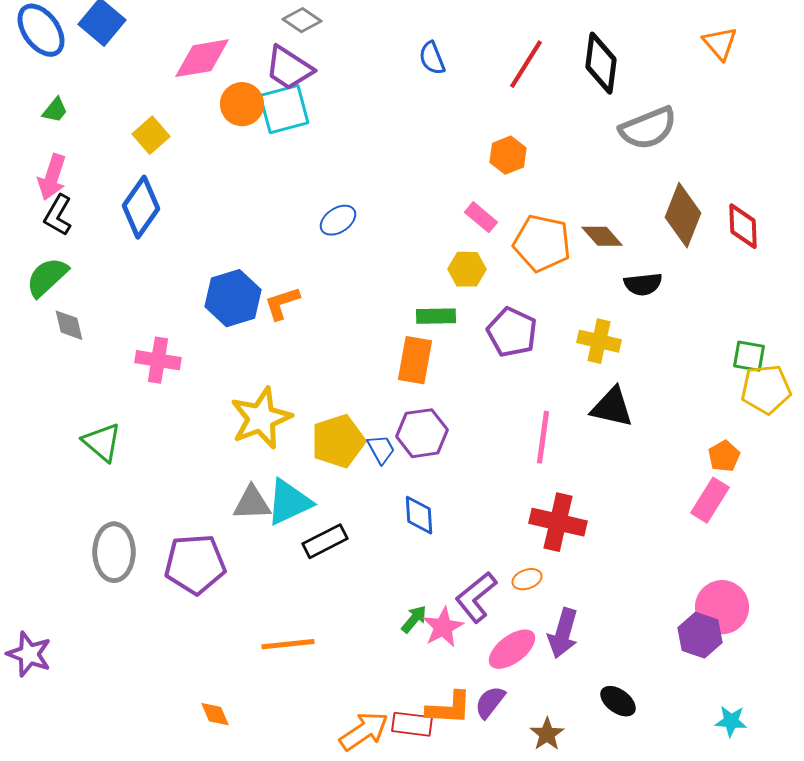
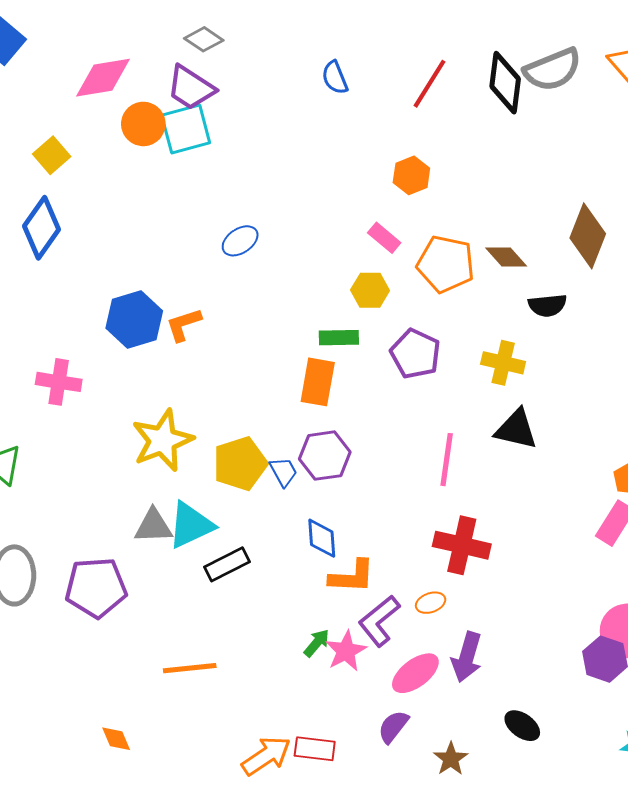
gray semicircle: (648, 128) -> (552, 70), moved
orange L-shape: (449, 708) -> (352, 576), moved

